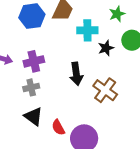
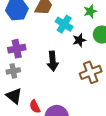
cyan cross: (87, 30) -> (64, 24), turned 30
brown cross: (105, 90) -> (91, 72), moved, turned 30

